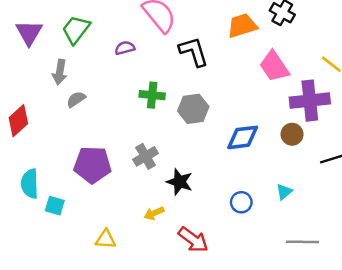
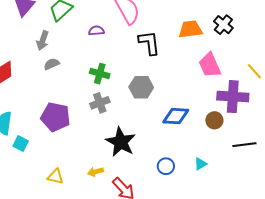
green cross: (152, 95) -> (100, 74), moved
gray cross: (146, 156) -> (100, 103), moved
black star: (180, 182) -> (121, 142), size x1.4
yellow arrow: (154, 213) -> (95, 172), moved

